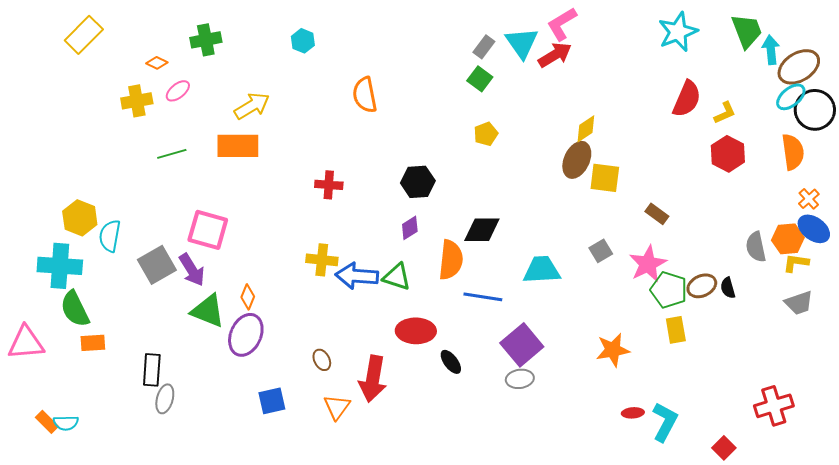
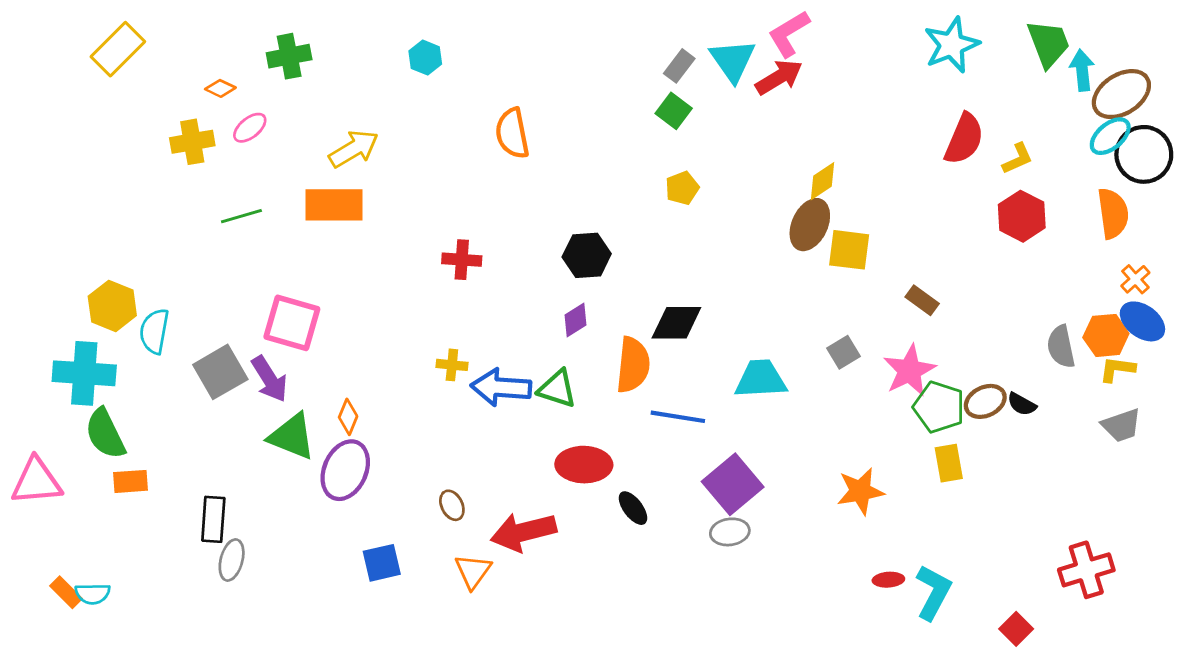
yellow cross: (322, 260) -> (452, 365), size x0.7
black semicircle: (728, 288) -> (1022, 404), turned -45
red arrow: (373, 379) -> (523, 532), turned 66

